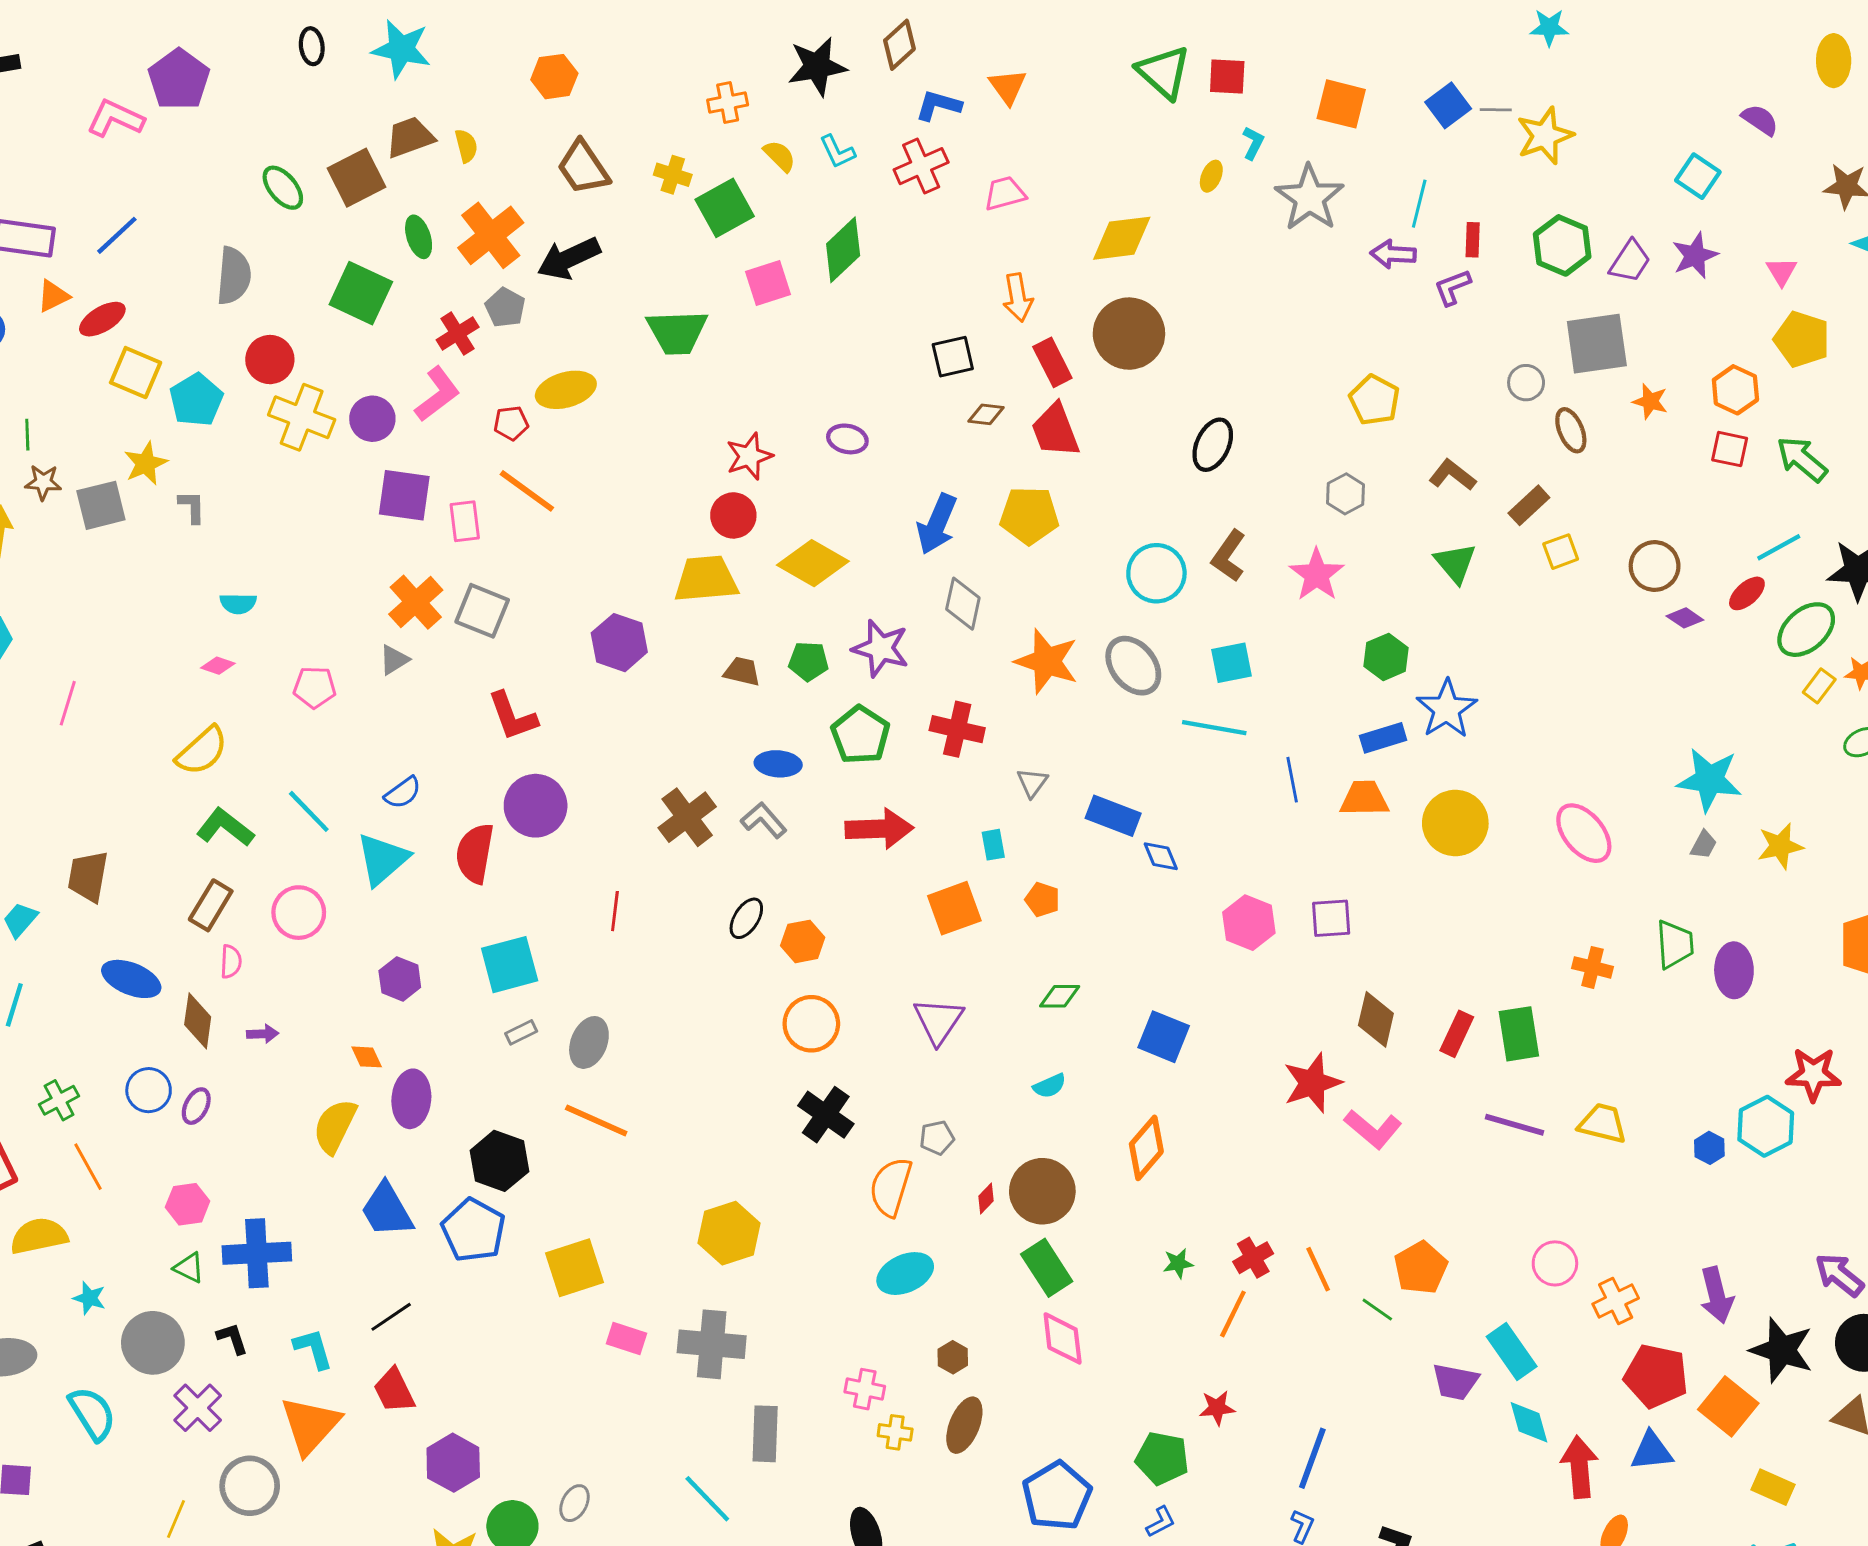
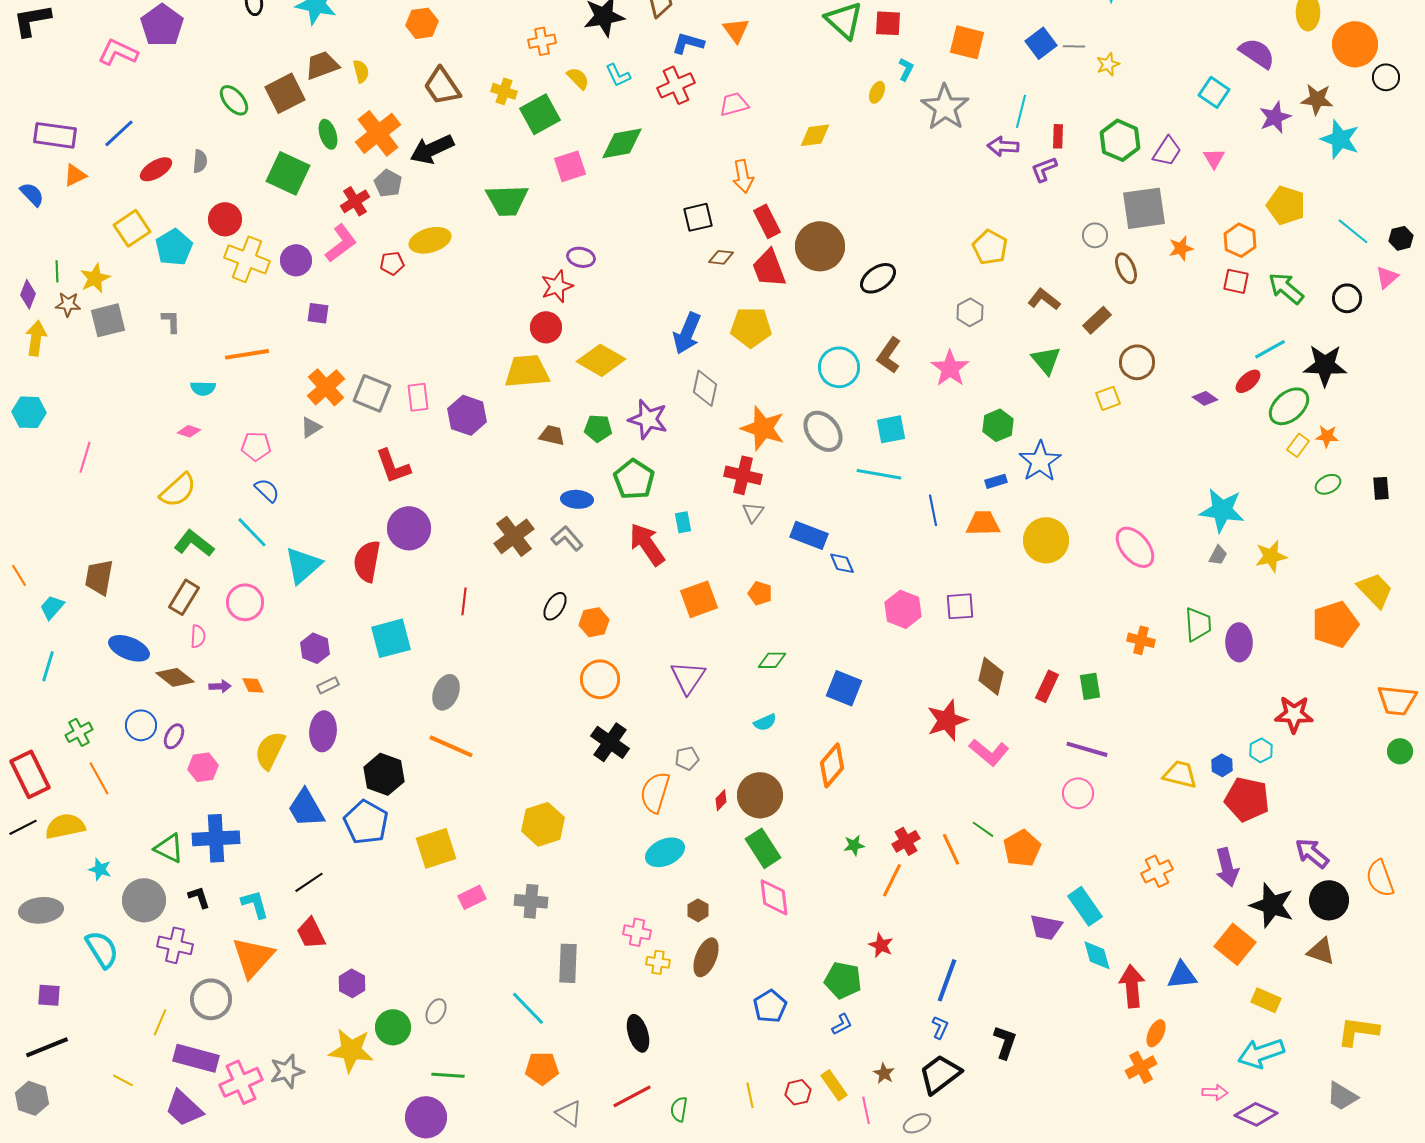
purple semicircle: (1760, 120) -> (1257, 53), size x1.4
yellow star: (1545, 136) -> (1108, 64), size x0.6
yellow diamond: (1122, 238) -> (815, 135), size x0.7
green diamond: (843, 250) -> (622, 143), turned 33
purple star: (1695, 256) -> (1275, 117), moved
pink triangle: (1782, 271) -> (1214, 158), moved
gray semicircle: (234, 276) -> (200, 161), size x0.6
red ellipse: (102, 319) -> (156, 169), moved
brown circle: (1129, 334) -> (820, 246), moved
yellow square: (136, 373) -> (132, 228), turned 33
orange star: (1650, 401) -> (1181, 248), turned -30
purple ellipse: (847, 439) -> (581, 257), moved
black ellipse: (1213, 445) -> (878, 278), turned 30
yellow star: (146, 463) -> (95, 278), moved
orange line: (527, 491) -> (247, 354), moved, turned -45
purple square: (404, 495) -> (318, 313), size x0.6
pink rectangle: (465, 521) -> (418, 397), moved
yellow square: (1561, 552) -> (1108, 398), moved
brown circle: (1655, 566) -> (1137, 362), moved
red cross: (957, 729) -> (743, 475), moved
blue rectangle: (1383, 738) -> (996, 481), size x0.7
blue semicircle: (403, 793) -> (267, 490), moved, turned -100
red arrow: (879, 829) -> (647, 544), turned -123
cyan rectangle: (993, 845) -> (683, 522), moved
brown diamond: (198, 1021) -> (175, 677), turned -60
gray rectangle: (521, 1032) -> (328, 685), moved
green rectangle: (1519, 1034) -> (1090, 686), size x0.7
orange diamond: (367, 1057) -> (253, 685), moved
yellow trapezoid: (1603, 1123) -> (1180, 774), moved
cyan hexagon: (1766, 1126) -> (1261, 750), size x0.6
pink hexagon: (188, 1204) -> (203, 767), moved
pink circle: (1555, 1263) -> (1078, 793), moved
green triangle: (189, 1268) -> (169, 848), size x1.4
green line: (1377, 1310) -> (983, 829), moved
pink rectangle: (627, 1338) -> (472, 897), turned -44
gray cross: (712, 1344) -> (531, 901), size x0.7
red pentagon: (1656, 1376) -> (1247, 799), moved
purple cross: (198, 1408) -> (175, 945), turned -32
red star: (1217, 1408) -> (881, 945), turned 30
purple hexagon: (453, 1463) -> (352, 983), size x0.7
blue pentagon: (1057, 1496) -> (770, 1006), size x0.7

